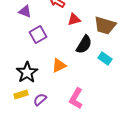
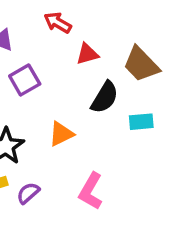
brown trapezoid: (105, 25) -> (141, 64), turned 30
cyan rectangle: (105, 58) -> (141, 122), turned -40

